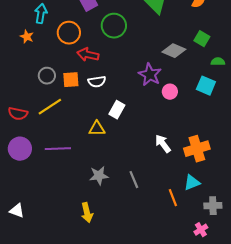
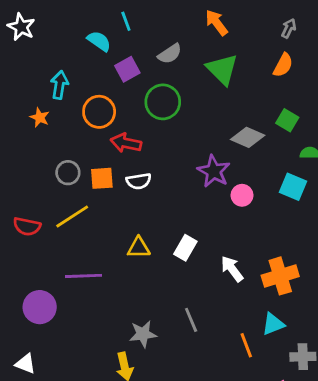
white rectangle: (117, 110) -> (185, 248), moved
purple circle: (20, 149) -> (40, 307), moved
gray star: (99, 176) -> (143, 334), moved

